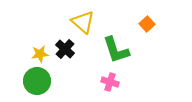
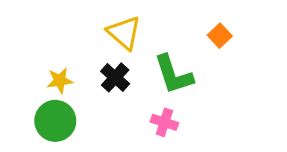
black cross: (65, 49) -> (115, 77), moved

